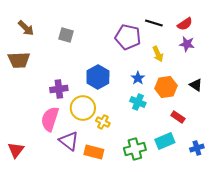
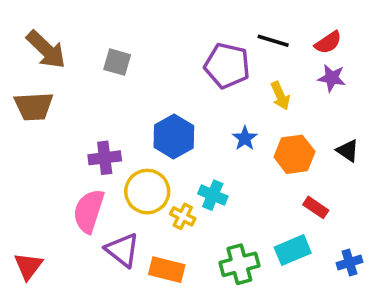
brown arrow: (26, 28) -> (46, 50), size x1.4
cyan cross: (138, 102) -> (213, 195), moved

